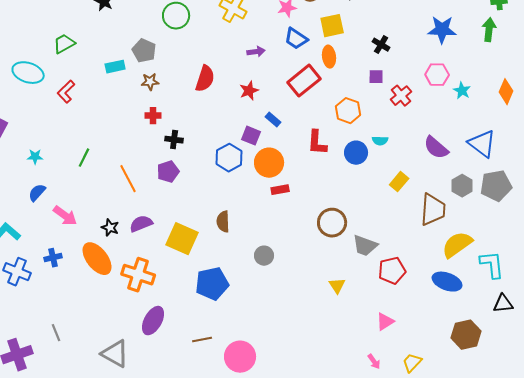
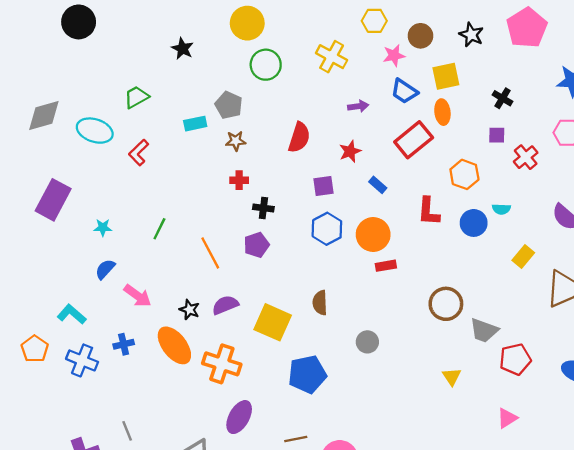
purple square: (251, 136) -> (323, 186), moved, turned -30

